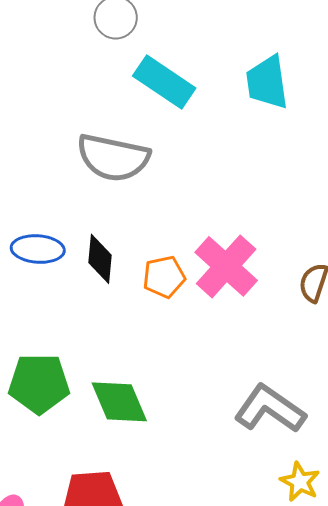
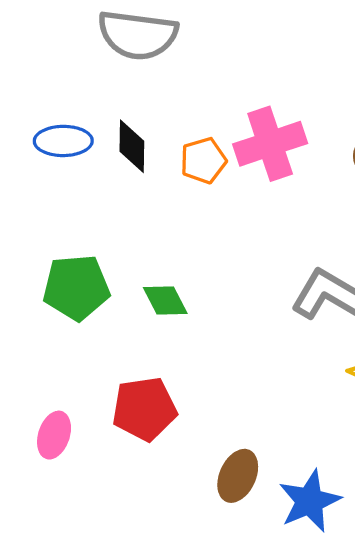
pink cross: (226, 266) -> (270, 144), turned 34
green diamond: (119, 402) -> (165, 301), size x0.7

